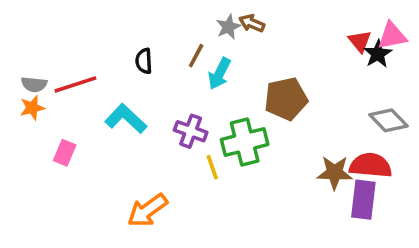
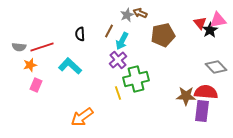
brown pentagon: (286, 99) -> (163, 35), moved
orange star: (32, 108) -> (30, 65), moved
purple cross: (191, 131) -> (118, 60), moved, turned 30

